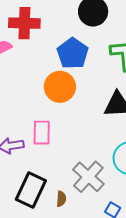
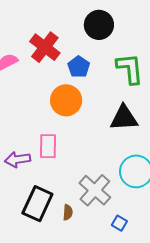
red cross: (24, 23) -> (45, 47), moved, turned 36
blue pentagon: (73, 53) -> (79, 67), size x0.7

